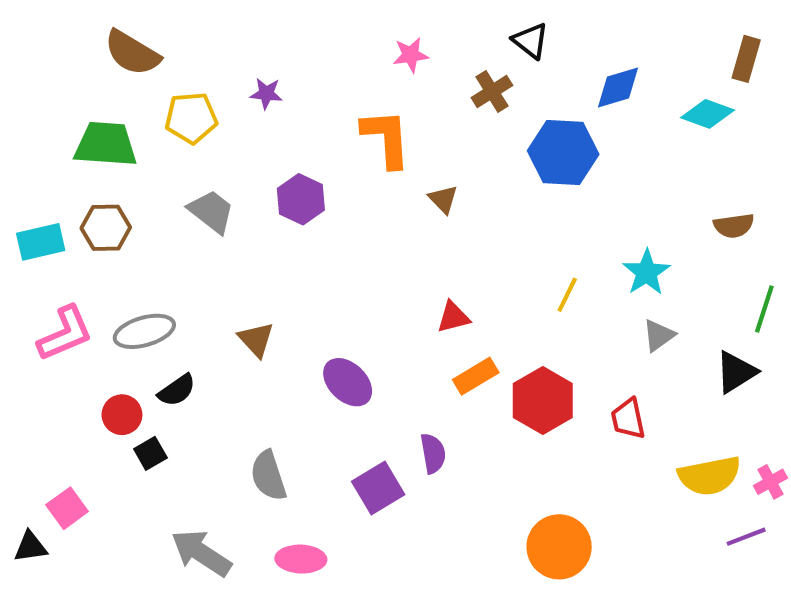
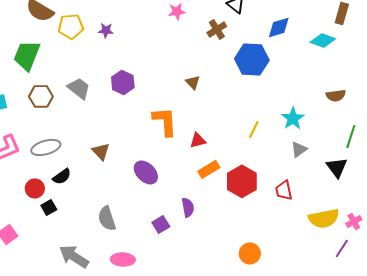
yellow pentagon: (191, 118) -> (71, 26), moved
orange L-shape: (386, 138) -> (165, 121), moved
green trapezoid: (106, 144) -> (27, 55), turned -72
brown hexagon: (106, 228) -> (41, 96), moved
black triangle: (736, 372) -> (337, 167), turned -35
purple square: (378, 488) -> (161, 224), size x0.7
purple line: (746, 537) -> (342, 248), turned -36
orange circle: (559, 547) -> (250, 253), size x0.7

